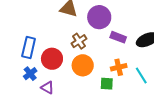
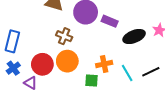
purple rectangle: (118, 37) -> (110, 21), moved
brown cross: (79, 41) -> (64, 36), turned -35
red circle: (52, 59) -> (42, 64), moved

